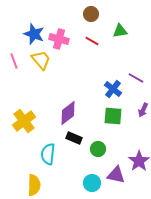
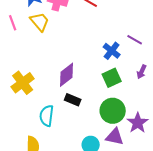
green square: (113, 116) -> (112, 78), turned -30
green circle: (98, 149) -> (113, 111), moved, size x1.6

